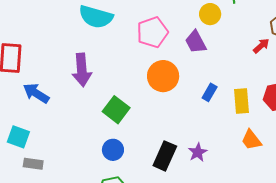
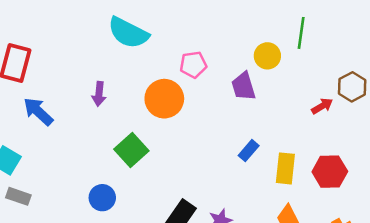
pink pentagon: (152, 32) -> (193, 65), size x0.7
purple arrow: (82, 70) -> (99, 94), size x0.6
orange circle: (163, 76) -> (164, 99), moved
blue circle: (113, 150) -> (102, 198), moved

